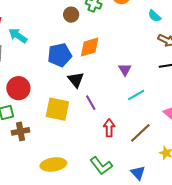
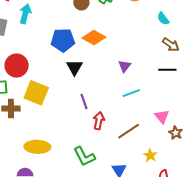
cyan arrow: (18, 36) -> (25, 14), turned 60
orange diamond: (90, 47) -> (94, 38), turned 35
purple line: (91, 103) -> (84, 101), moved
yellow square: (57, 109) -> (36, 93), moved

